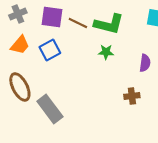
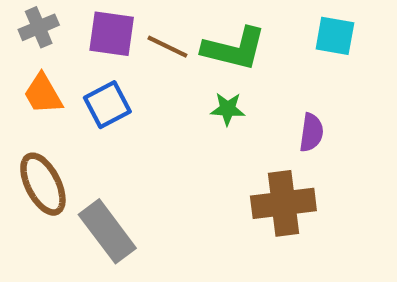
orange trapezoid: (20, 45) -> (43, 94), turned 110
brown cross: (132, 96) -> (283, 203), size x1.8

